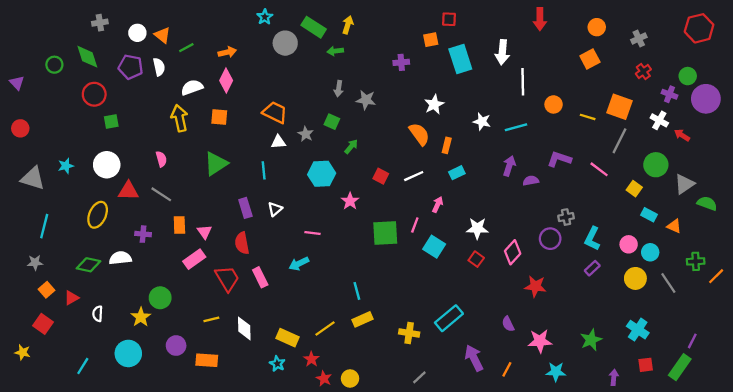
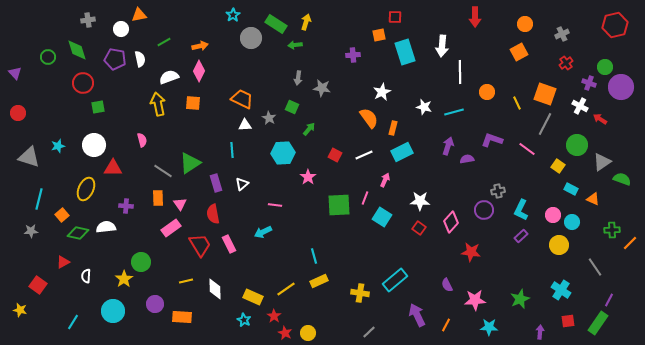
orange triangle: (162, 35) -> (139, 15), moved, turned -49
yellow line: (588, 117) -> (517, 103), turned 48
green triangle: (216, 164) -> (190, 163), moved
cyan rectangle: (457, 173) -> (402, 152), size x1.5
gray line: (161, 194) -> (163, 171), moved
gray line: (668, 283) -> (595, 267), moved
orange square: (46, 290) -> (62, 215), moved

